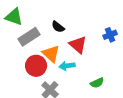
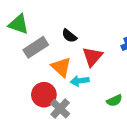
red triangle: (78, 45) -> (92, 57), turned 30
red circle: (36, 66) -> (44, 95), moved

